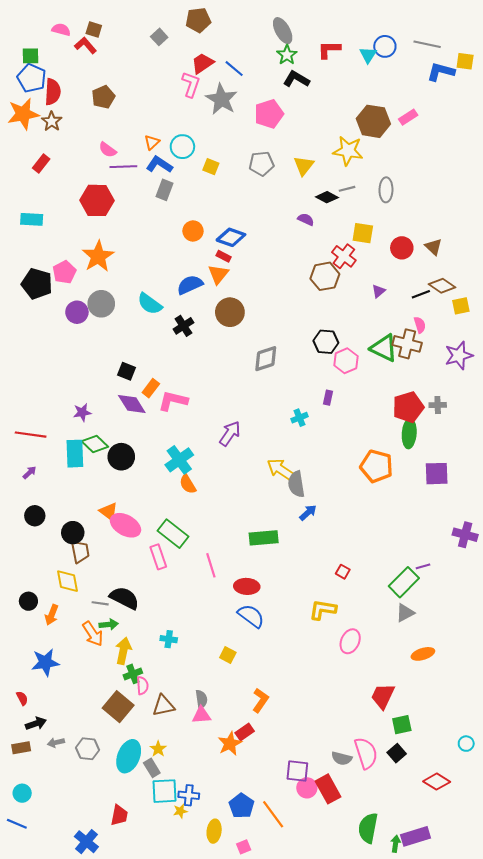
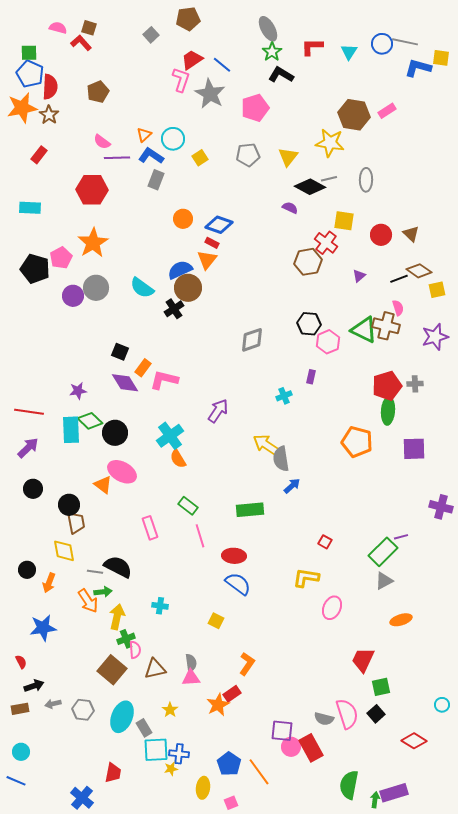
blue circle: (385, 46) -> (382, 44), moved
yellow square: (211, 167) -> (200, 158), turned 35
black diamond: (327, 197) -> (310, 187), size x1.4
brown circle: (230, 312) -> (188, 288), moved
purple arrow: (30, 473) -> (28, 448), size x1.6
pink ellipse: (125, 525) -> (122, 472), moved
green rectangle: (173, 534) -> (188, 506), moved, size x0.7
yellow star: (158, 749) -> (170, 710), moved

